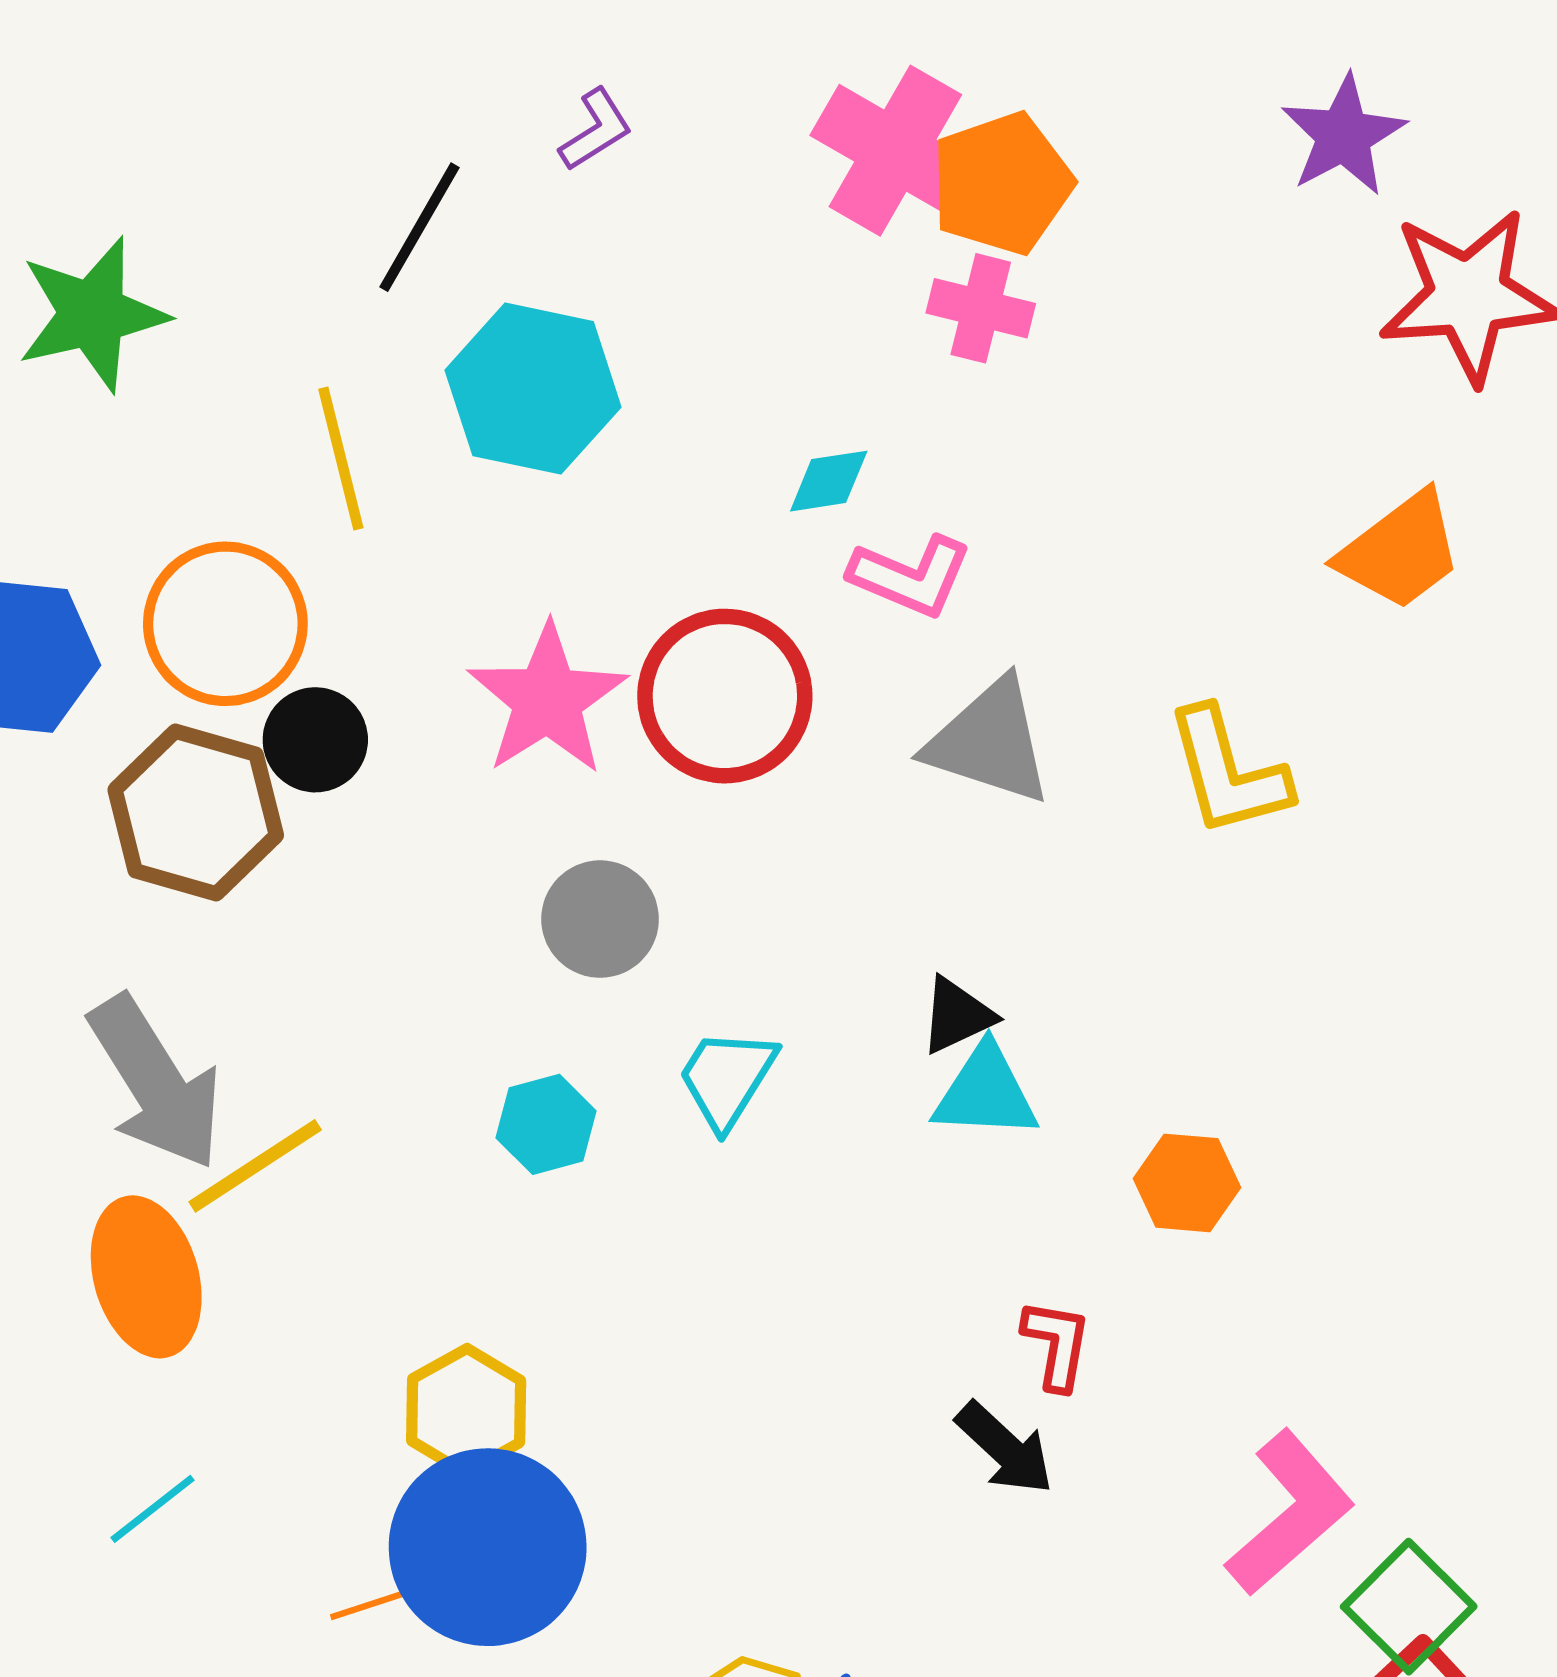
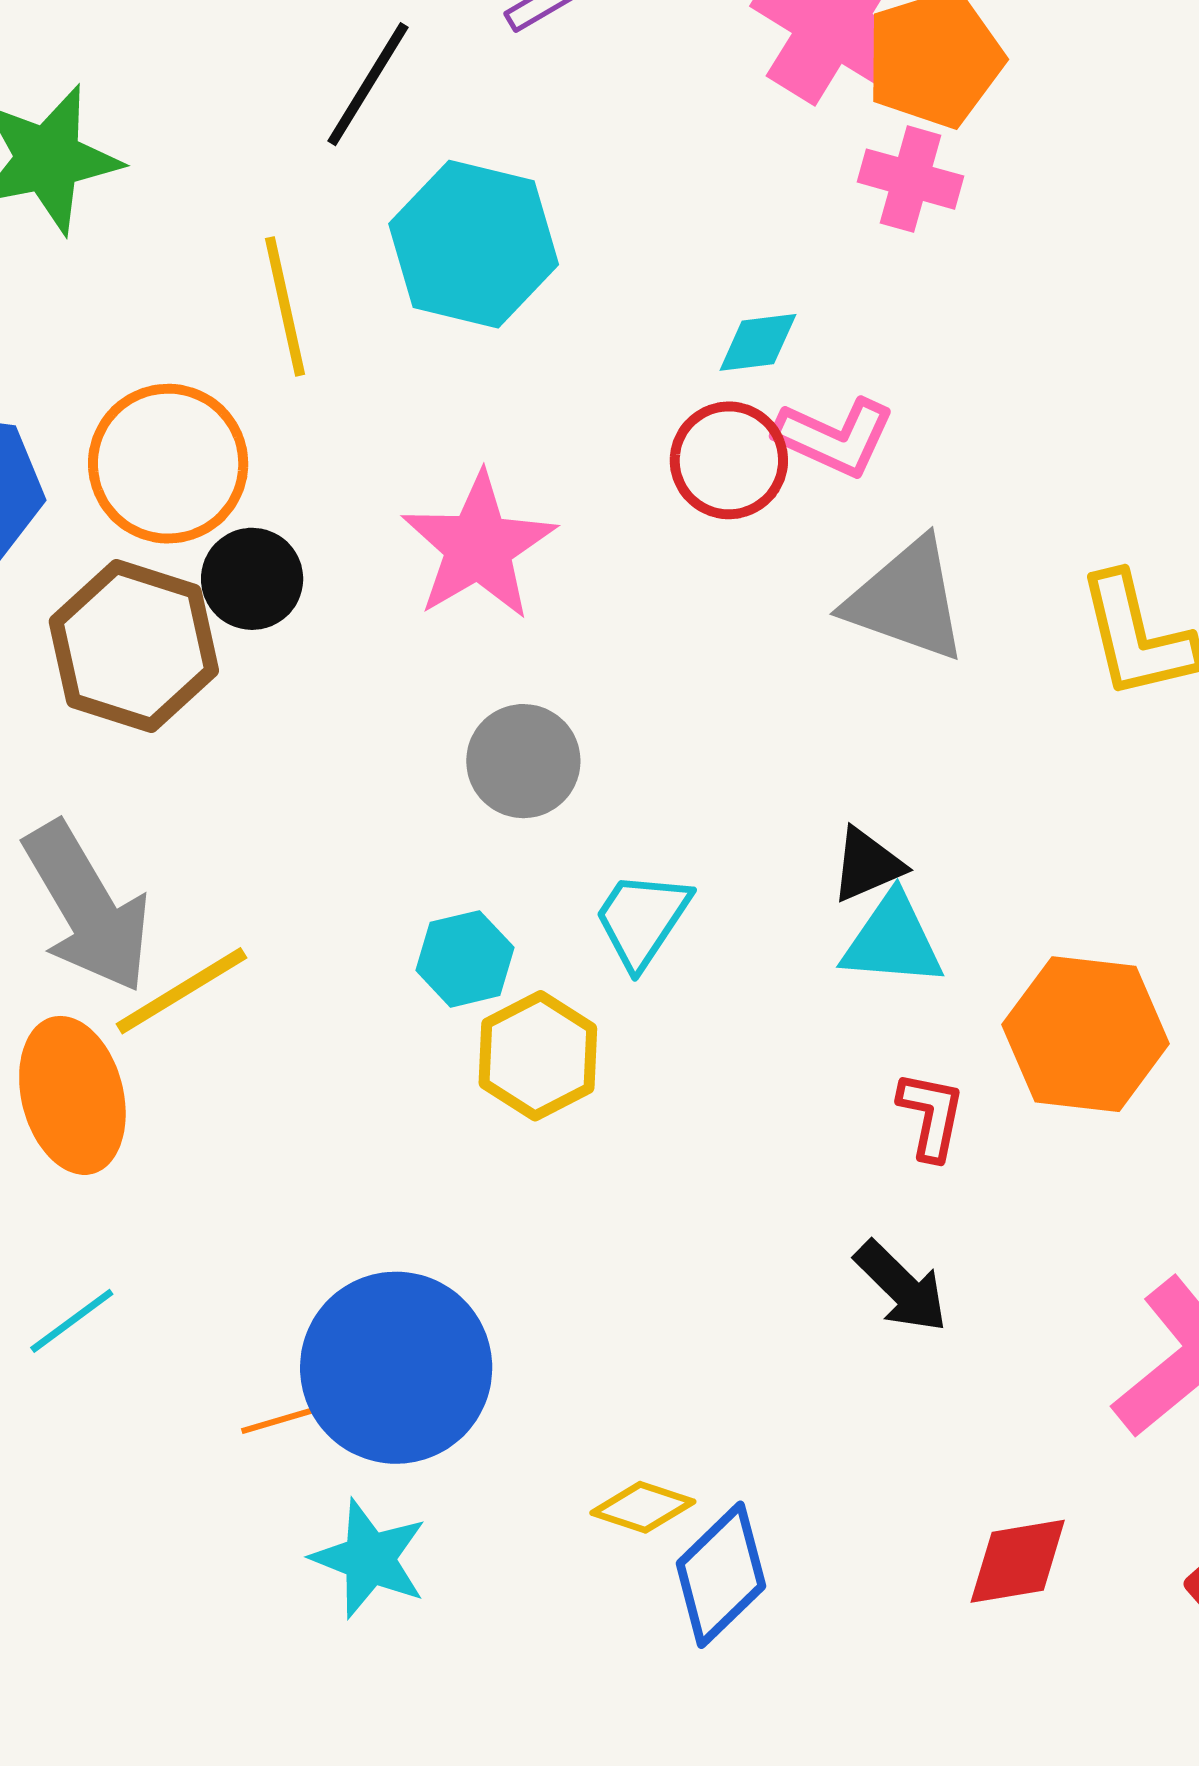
red circle: (725, 696) -> (729, 460), moved, size x0.7
orange hexagon: (1187, 1183) -> (1086, 1034), size x1.6
red L-shape: (1057, 1344) -> (931, 1116), moved
yellow hexagon: (466, 1411) -> (538, 1056), moved

